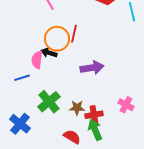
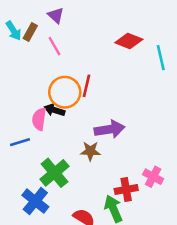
brown star: (77, 108) -> (90, 151), moved
red cross: (94, 115) -> (126, 189), moved
blue cross: (20, 124) -> (35, 201), moved

